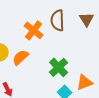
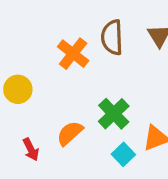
orange semicircle: (21, 57) -> (70, 133), moved

